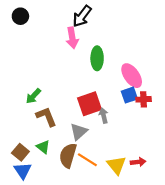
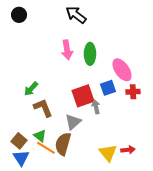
black arrow: (82, 16) -> (76, 15), turned 90
pink arrow: (72, 38) -> (67, 50), moved
blue square: (129, 95) -> (108, 88), moved
orange line: (87, 160) -> (46, 148), moved

